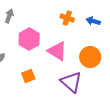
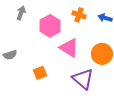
pink hexagon: (29, 39) -> (50, 26), moved

